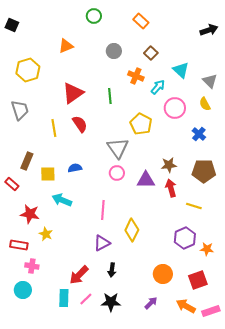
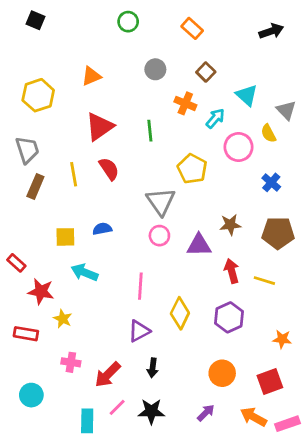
black square: (12, 25) -> (35, 20), moved
black arrow: (209, 30) -> (271, 31), moved
orange triangle: (66, 46) -> (91, 76), moved
yellow semicircle: (205, 104) -> (268, 133), moved
brown rectangle: (27, 161) -> (35, 187), moved
red rectangle: (12, 184) -> (16, 263), moved
red arrow: (171, 188) -> (232, 271), moved
purple hexagon: (185, 238) -> (229, 317), moved
pink cross: (32, 266) -> (71, 362), moved
cyan rectangle: (64, 298) -> (87, 421), moved

